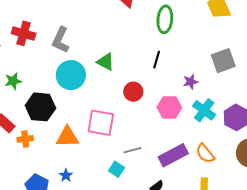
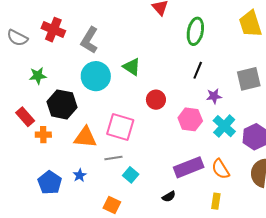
black line: (157, 60) -> (198, 70), moved
gray line: (132, 150) -> (113, 158), moved

